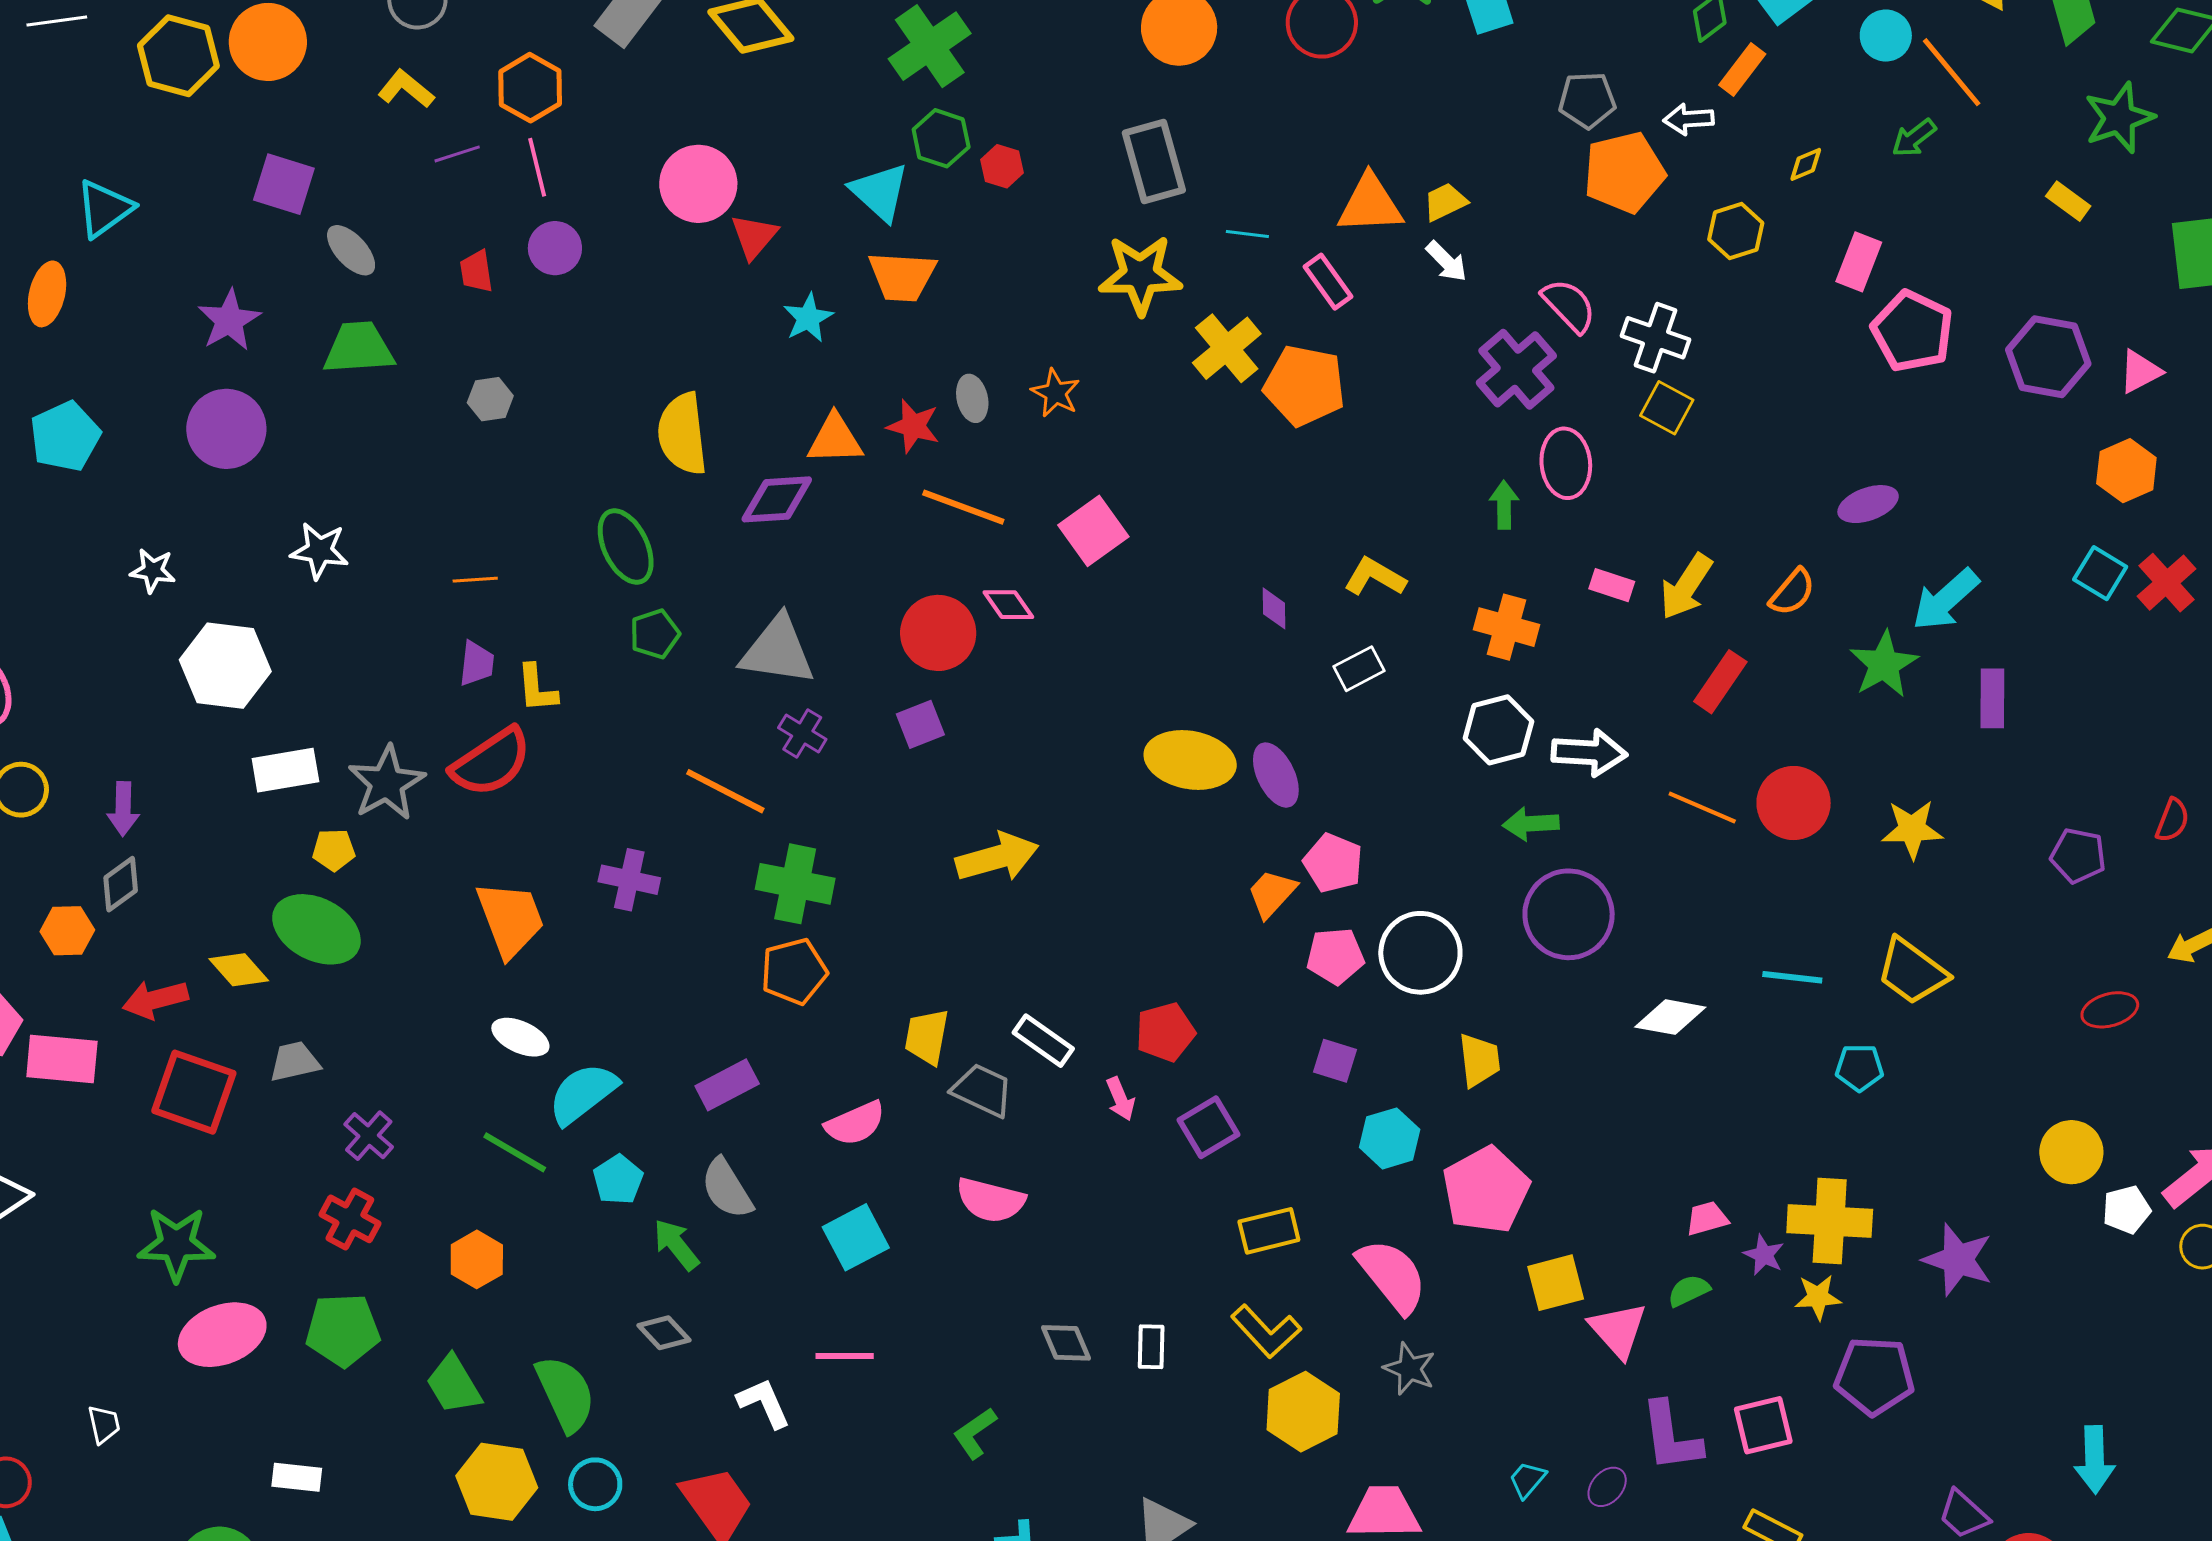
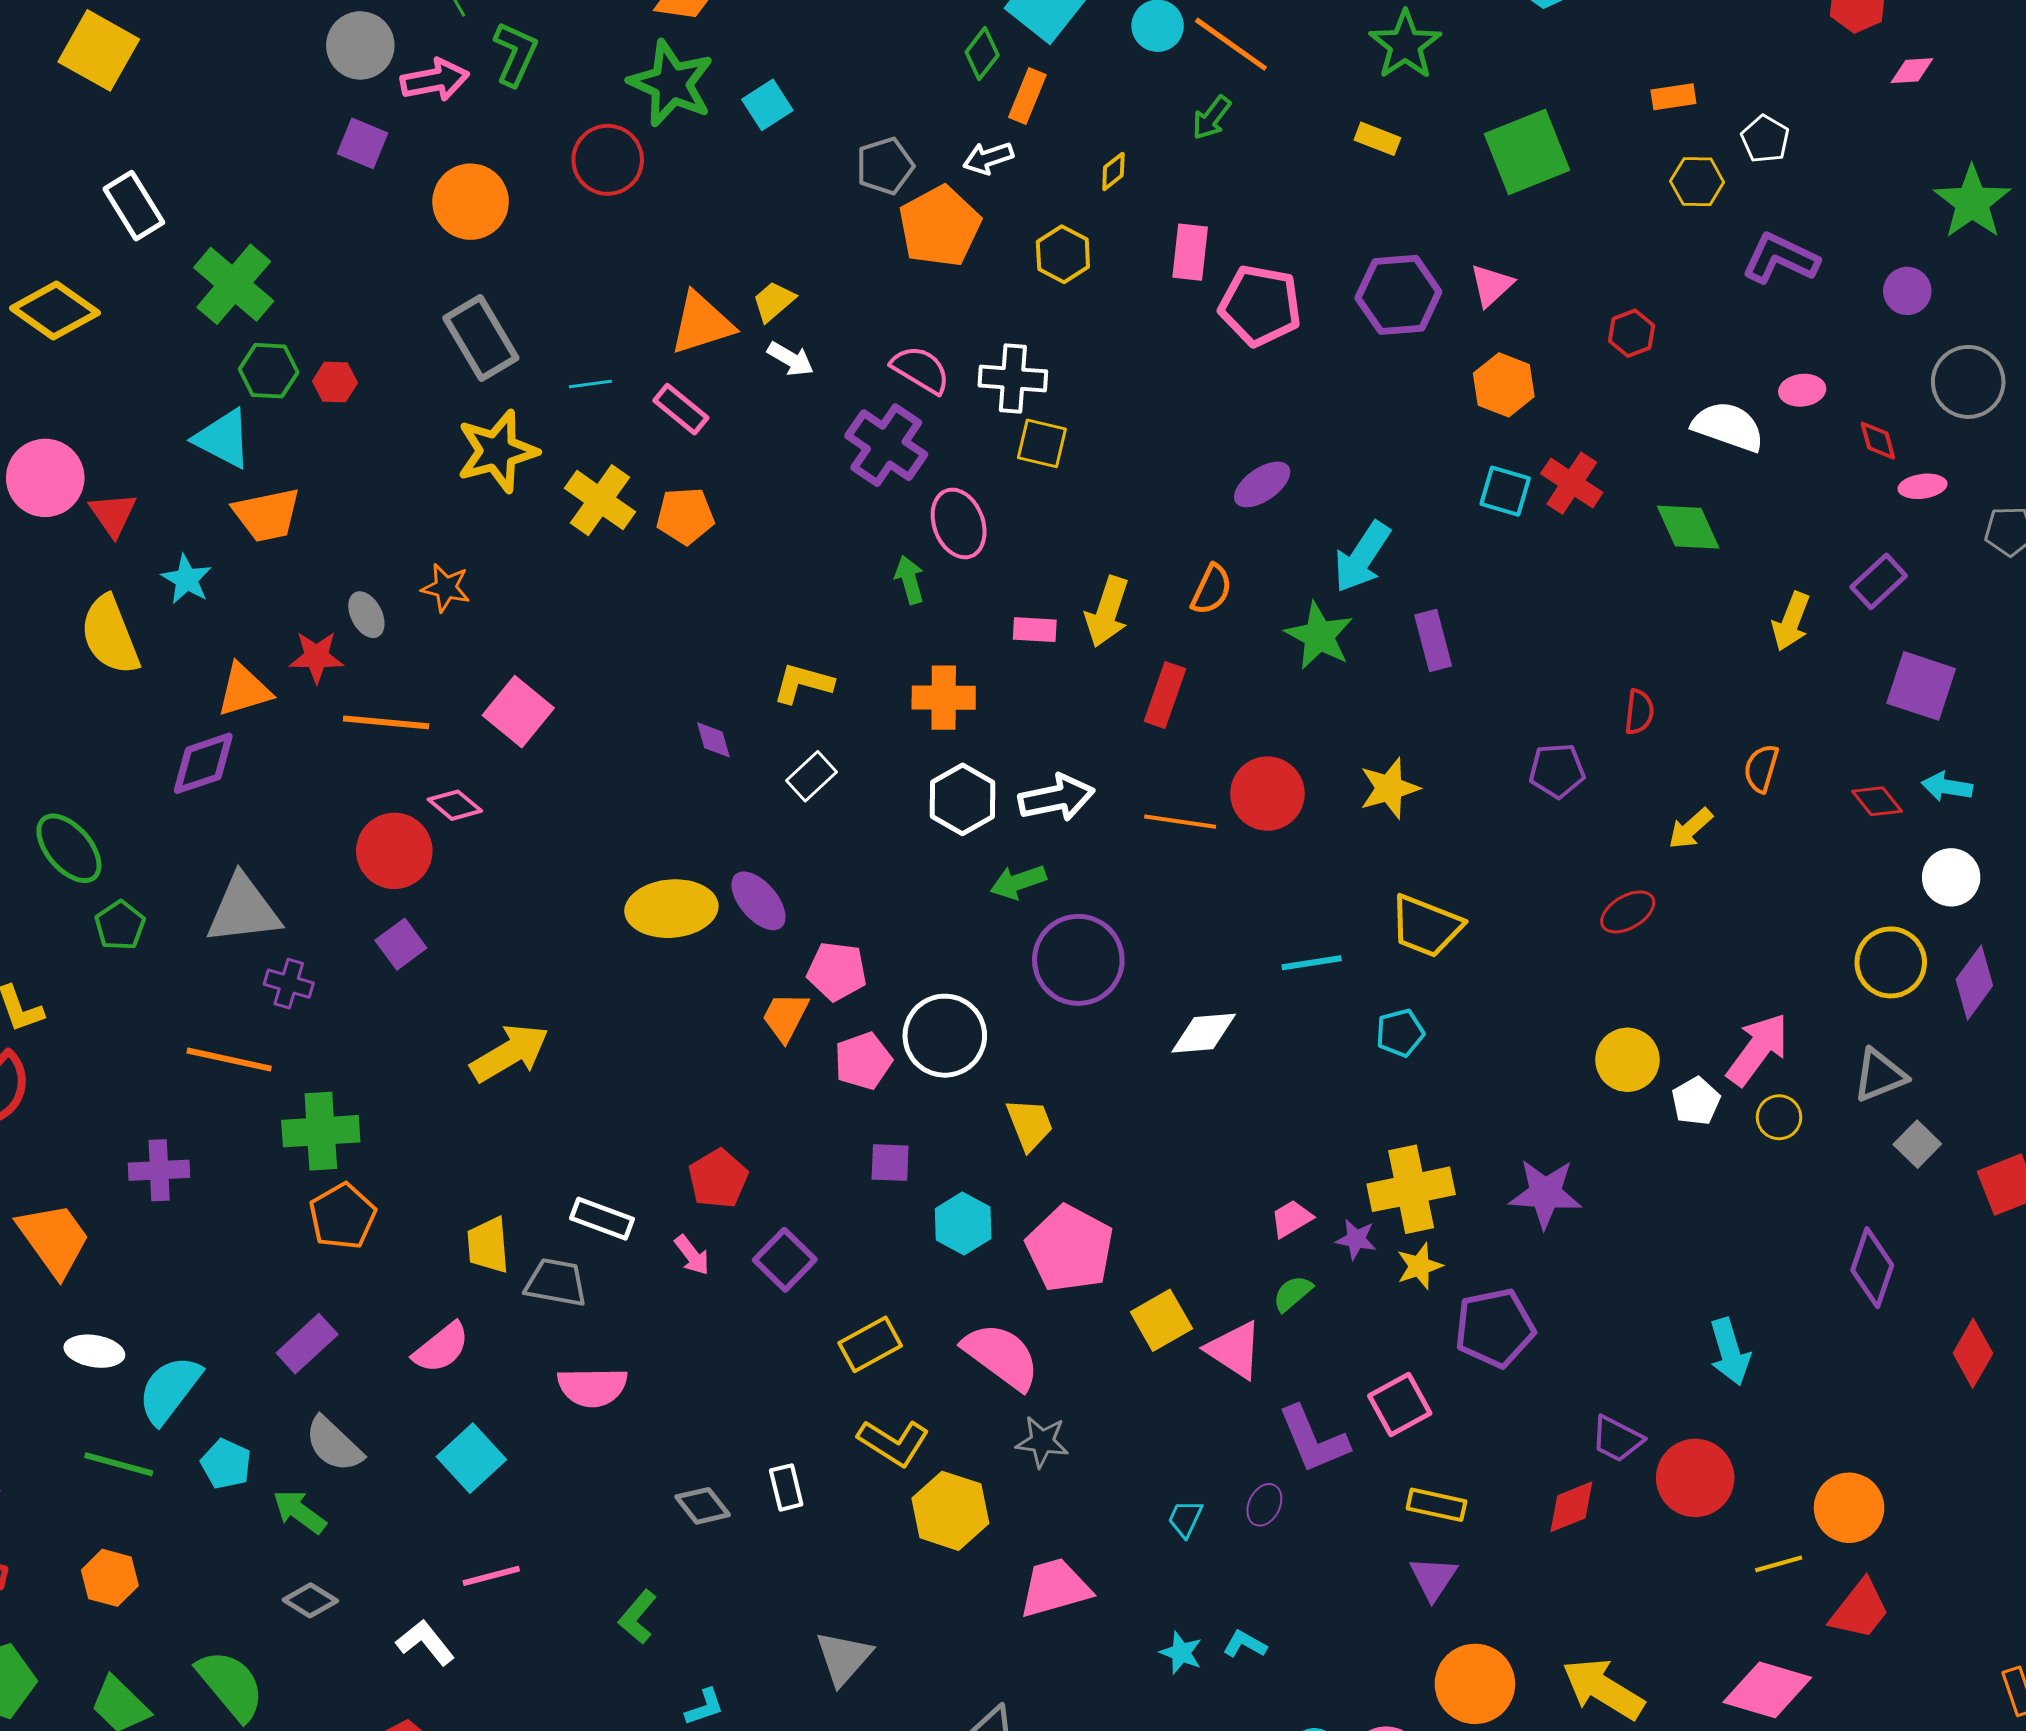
orange pentagon: (1305, 385) -> (685, 516), size x0.7
yellow semicircle: (682, 434) -> (110, 635), moved

